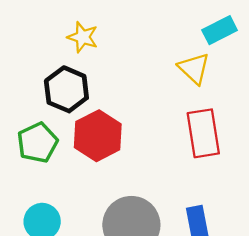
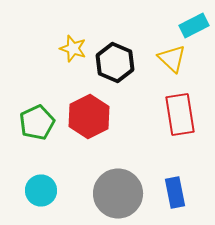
yellow star: (83, 37) -> (73, 48), moved
black hexagon: (66, 89) -> (115, 62), moved

